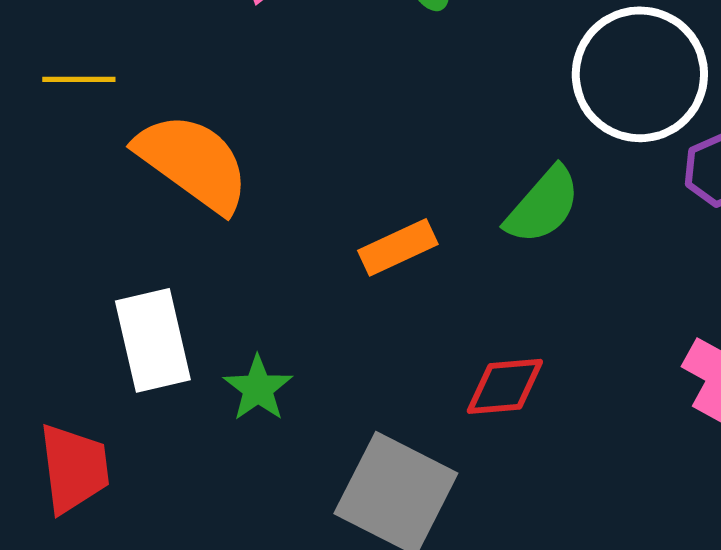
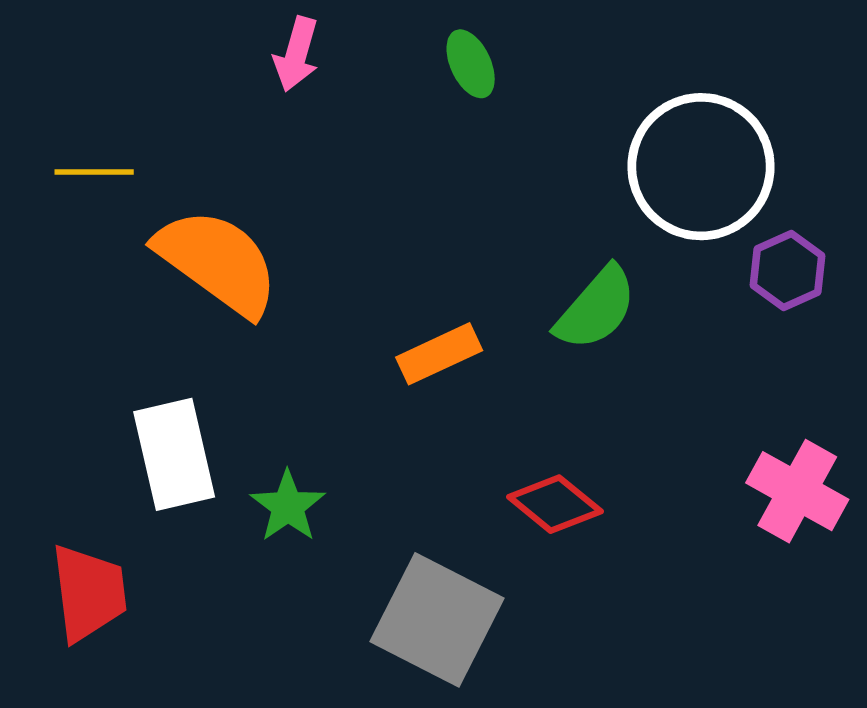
red diamond: (505, 386) -> (555, 504), turned 44

